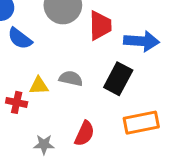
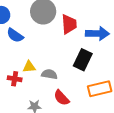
gray semicircle: (71, 78) -> (49, 74), moved
red semicircle: (84, 134) -> (62, 98), turned 114

